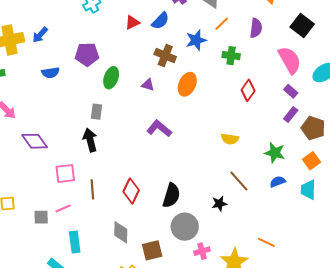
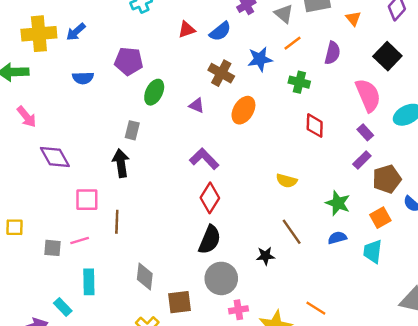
red diamond: (248, 90) -> (315, 126), turned -40
brown pentagon: (313, 128) -> (387, 179), turned 30
red diamond: (131, 191) -> (210, 198), moved

